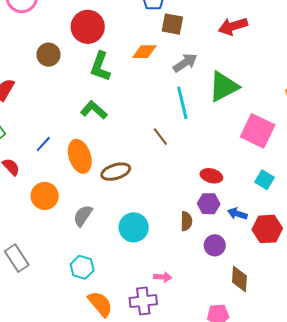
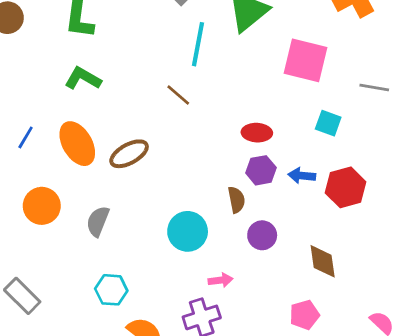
cyan line: (182, 103) -> (198, 44), turned 36
cyan circle: (134, 227) -> (188, 231), moved
purple circle: (215, 245) -> (262, 235), moved

